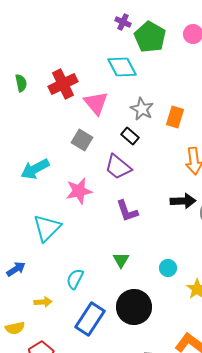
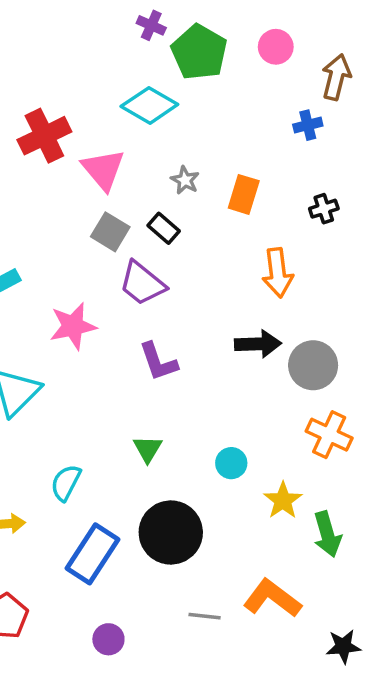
cyan diamond: (122, 67) -> (149, 105), turned -32
gray star: (142, 109) -> (185, 180), size x0.7
gray square: (82, 140) -> (110, 232), moved

